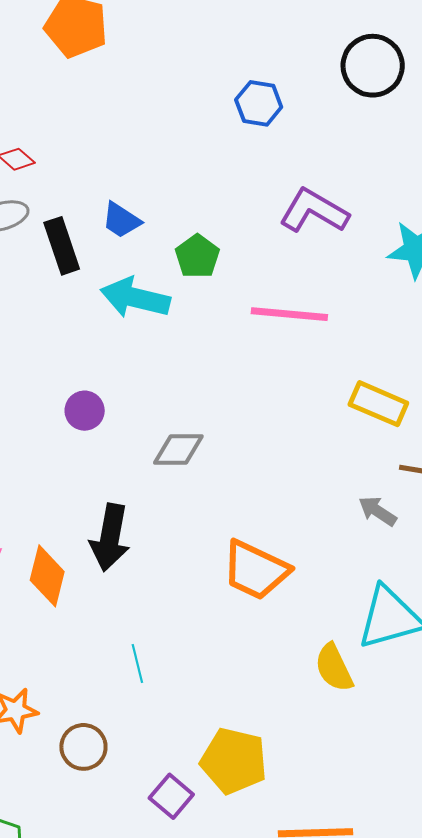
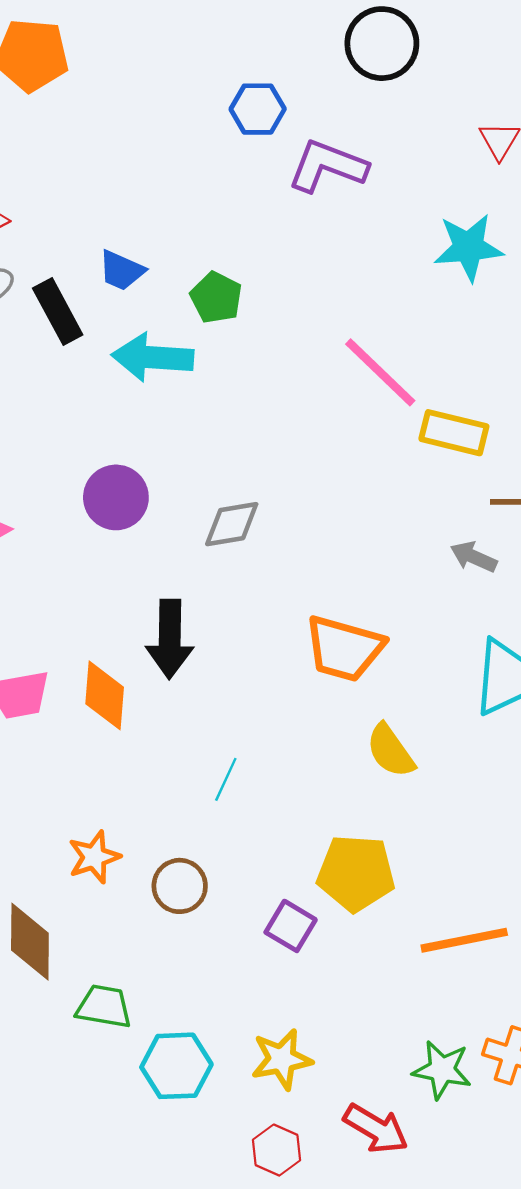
purple L-shape: (314, 211) -> (328, 166), moved
pink line: (289, 314) -> (380, 372), moved, turned 48
purple circle: (85, 411) -> (116, 497), size x1.4
cyan line: (137, 664) -> (226, 779), turned 48
yellow semicircle: (334, 668) -> (390, 751), moved

